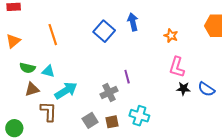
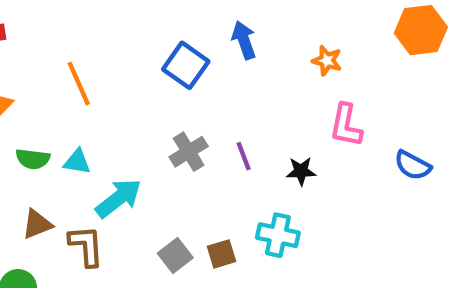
brown triangle: (32, 89) -> (37, 224), moved
black star: (183, 89) -> (301, 171), moved
gray cross: (109, 93) -> (189, 152), moved

